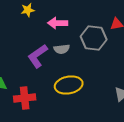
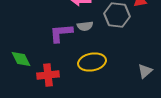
purple L-shape: (38, 56) -> (61, 33), turned 30

